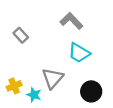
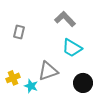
gray rectangle: (21, 35) -> (19, 32), turned 56
gray triangle: (53, 78) -> (48, 71), turned 30

